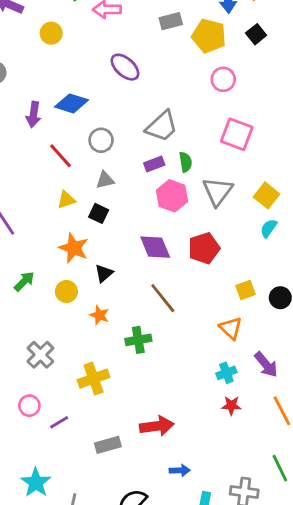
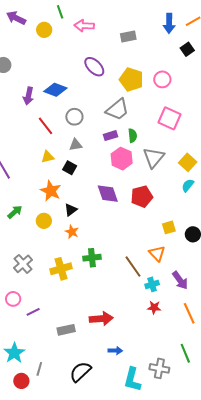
yellow circle: (51, 33) -> (44, 30), moved
yellow pentagon: (209, 36) -> (131, 80), moved
brown line: (163, 298) -> (133, 267), moved
orange star: (99, 315) -> (72, 232), moved
yellow cross: (94, 379) -> (61, 269), moved

